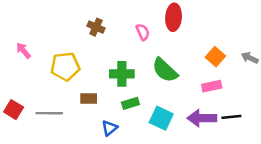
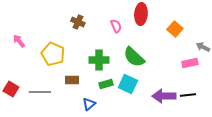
orange square: (215, 57) -> (175, 29), moved
yellow pentagon: (65, 66) -> (53, 54), turned 30
pink rectangle: (212, 86) -> (190, 63), moved
cyan square: (161, 118) -> (128, 84), moved

